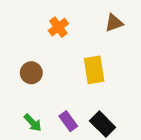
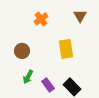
brown triangle: (114, 23) -> (80, 16), turned -40
green arrow: (33, 123) -> (28, 77), moved, turned 72

